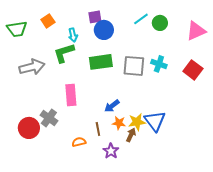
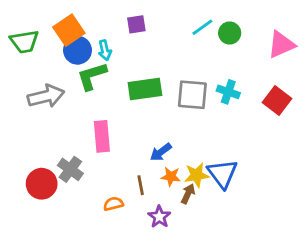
orange square: (48, 21) -> (69, 30), size x1.5
blue circle: (104, 30) -> (78, 50), moved

